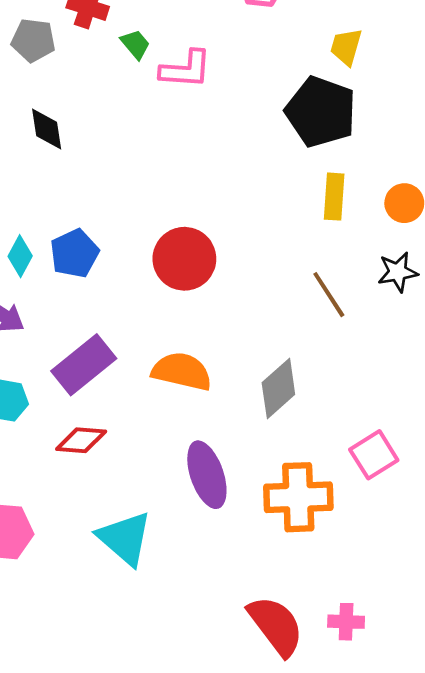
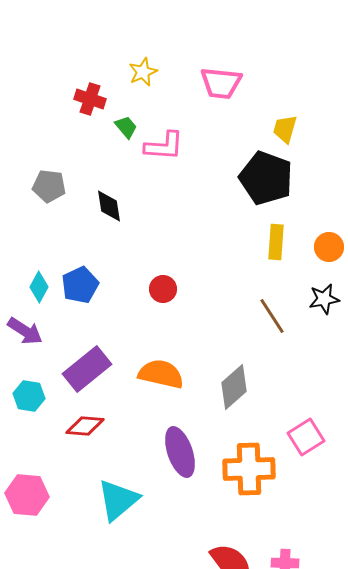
gray pentagon: (33, 40) -> (49, 186), moved
black diamond: (47, 129) -> (109, 206), moved
red circle: (184, 259) -> (163, 289), size x0.6
cyan triangle: (125, 538) -> (118, 500), turned 39

